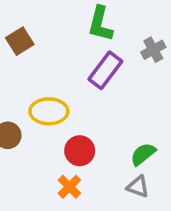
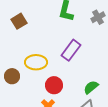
gray cross: (153, 50) -> (98, 17), moved
purple rectangle: (105, 70) -> (71, 50), moved

